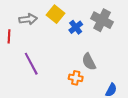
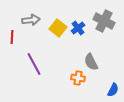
yellow square: (55, 14) -> (58, 28), moved

